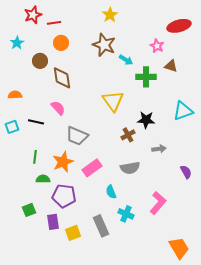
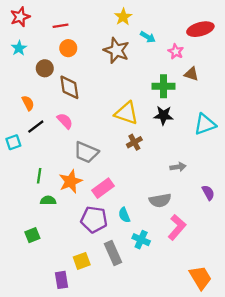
red star: (33, 15) -> (20, 17), moved
cyan arrow: (126, 60) -> (148, 37), moved
orange semicircle: (15, 95) -> (28, 103), moved, turned 64
yellow triangle: (113, 101) -> (126, 113), turned -35
black star: (146, 120) -> (163, 115), moved
black line: (36, 122) -> (36, 127), moved, turned -49
brown cross: (128, 135) -> (134, 142), moved
gray semicircle: (130, 168) -> (160, 200), moved
purple pentagon: (64, 196) -> (94, 219), moved
purple rectangle: (53, 222) -> (62, 280), moved

